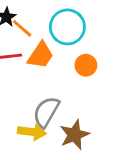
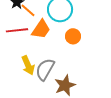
yellow arrow: (32, 132) -> (28, 65), moved, turned 60

